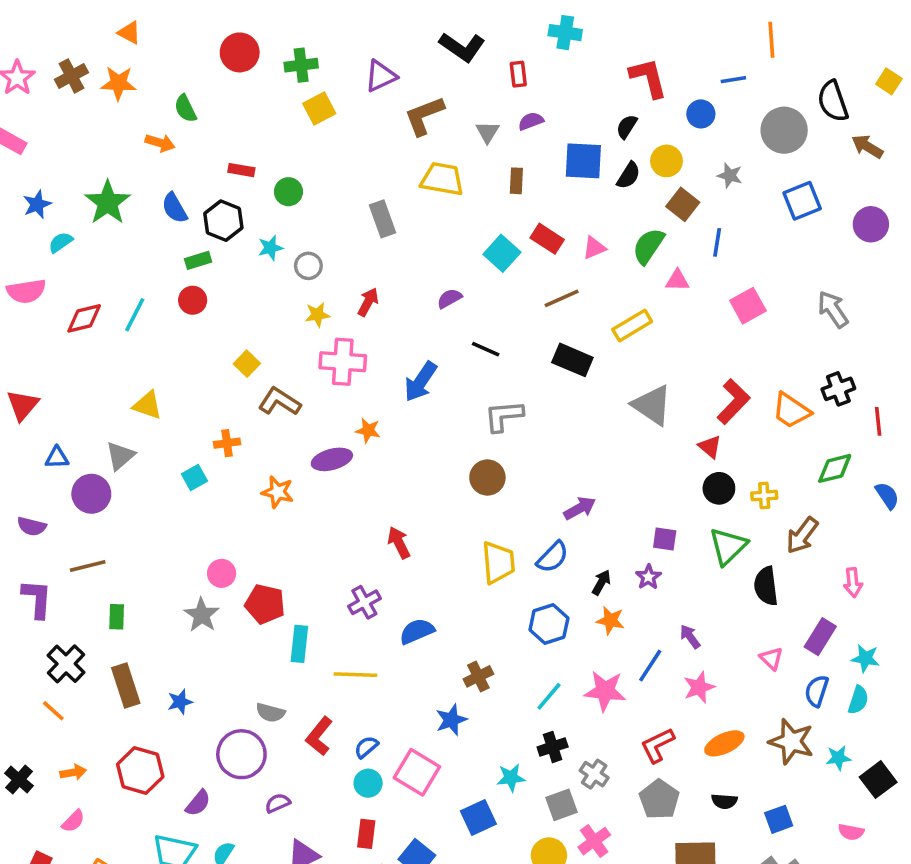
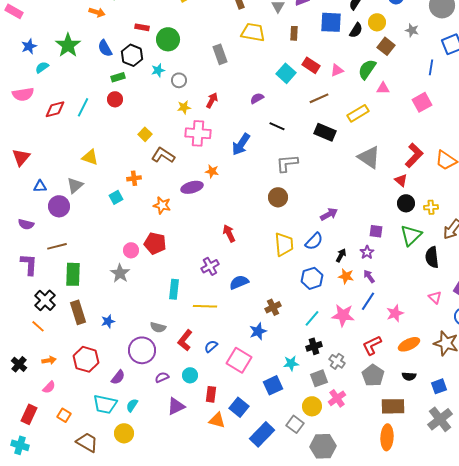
green circle: (288, 192) -> (168, 39), size x1.5
blue line: (717, 242) -> (431, 67), moved
red pentagon: (265, 604) -> (155, 243), moved
green rectangle: (117, 617) -> (73, 274), size x1.6
purple arrow: (690, 637) -> (369, 276), moved
cyan circle: (368, 783) -> (190, 375), moved

